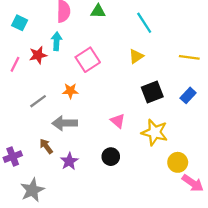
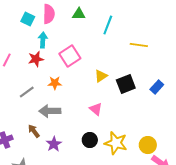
cyan square: (20, 23) -> (28, 19), moved
cyan line: (144, 23) -> (108, 25), moved, turned 54
red star: (38, 55) -> (36, 59), moved
yellow triangle: (136, 56) -> (101, 76), moved
yellow line: (189, 57) -> (139, 45), moved
yellow star: (155, 132) -> (116, 143), moved

